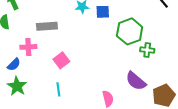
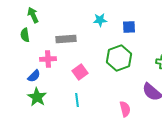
blue square: (103, 12) -> (129, 27), moved
green hexagon: (130, 31) -> (119, 58), moved

